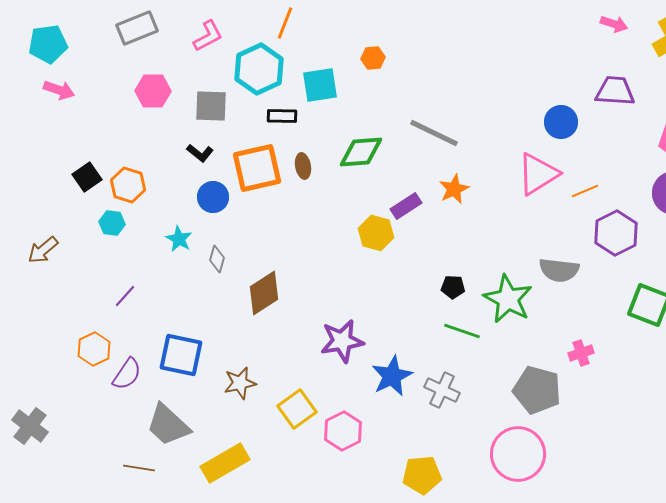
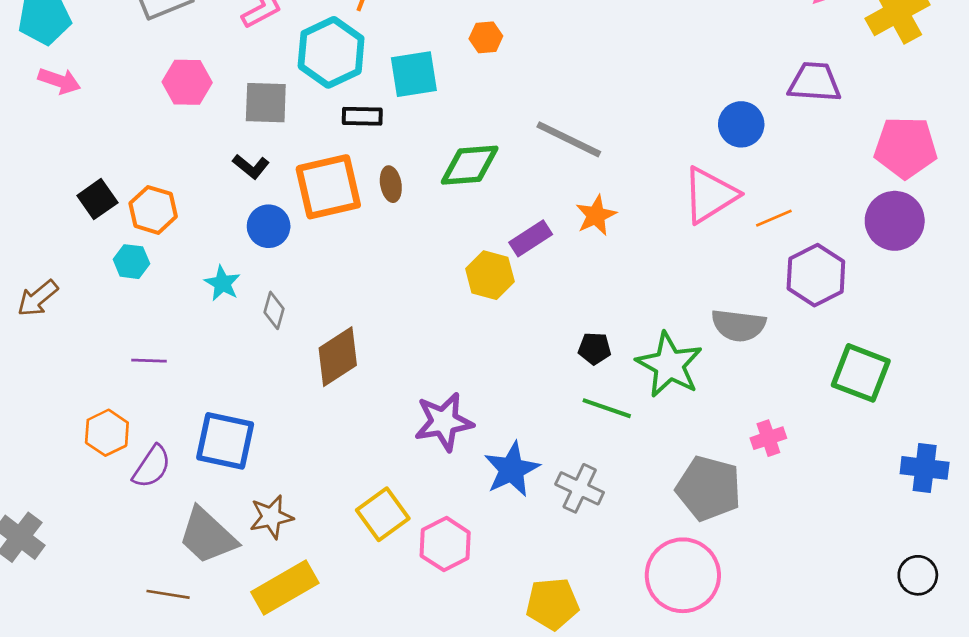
purple line: (125, 296) -> (149, 361), turned 50
brown star: (240, 383) -> (271, 517), moved

